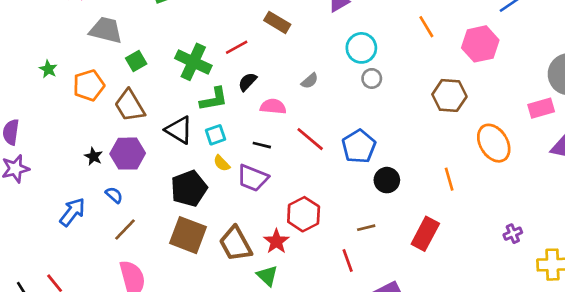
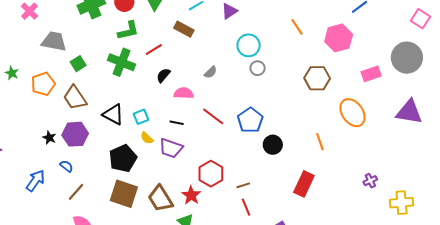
green L-shape: (214, 99) -> (128, 31), moved
pink rectangle: (541, 108) -> (371, 74), moved
brown line: (366, 228) -> (243, 185), moved

